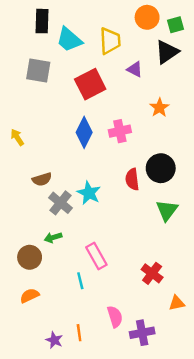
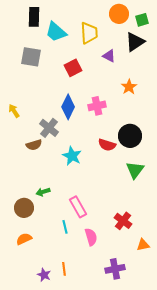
red square: (90, 84) -> (73, 68), size x0.7
red semicircle: (132, 179) -> (107, 145), turned -66
gray cross: (61, 203) -> (49, 128), moved
pink semicircle: (115, 317) -> (91, 237), moved

